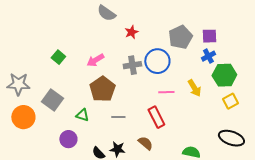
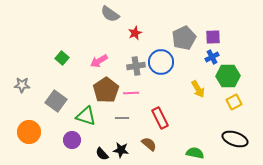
gray star: (18, 84) -> (22, 85), size x0.7
pink line: (166, 92) -> (131, 93), moved
green triangle: (82, 115) -> (86, 116), size x1.5
orange circle: (23, 117) -> (29, 132), moved

